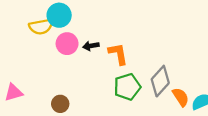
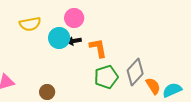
cyan circle: (59, 15) -> (59, 38), moved
pink circle: (67, 44) -> (74, 18), moved

